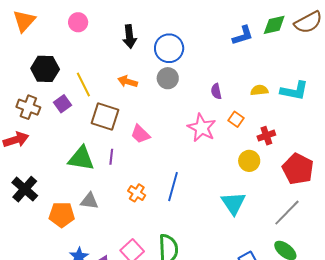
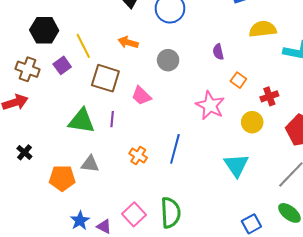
gray circle: (168, 78) -> (168, 60), moved
yellow semicircle: (259, 90) -> (263, 29), moved, size x1.5
pink star: (202, 128) -> (210, 105), moved
black cross: (25, 189) -> (24, 152), size x0.6

